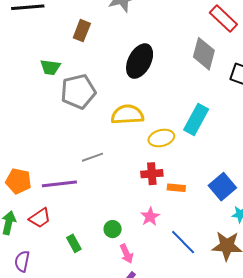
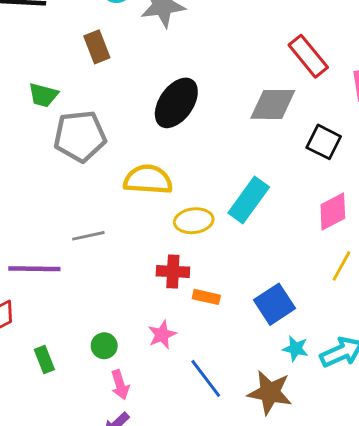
brown rectangle: (82, 31) -> (97, 47), turned -50
gray diamond: (204, 54) -> (273, 104), turned 68

